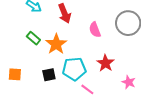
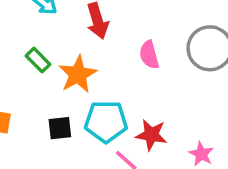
red star: (105, 63) -> (151, 135), moved, turned -30

